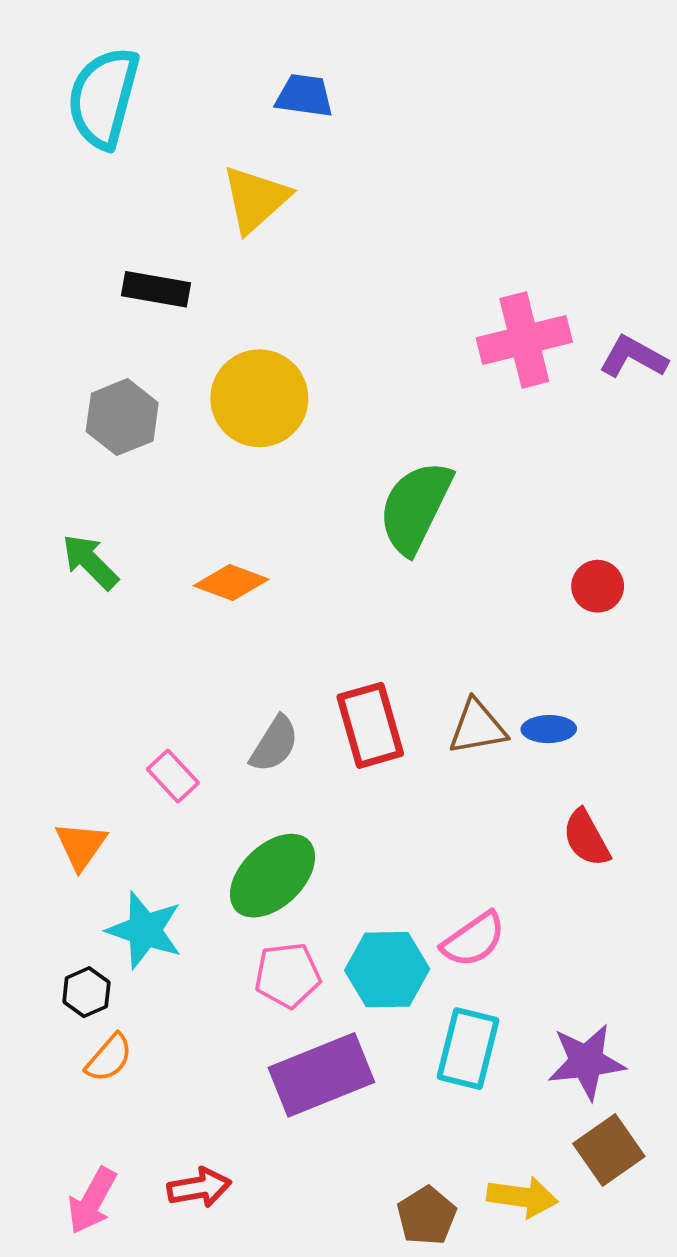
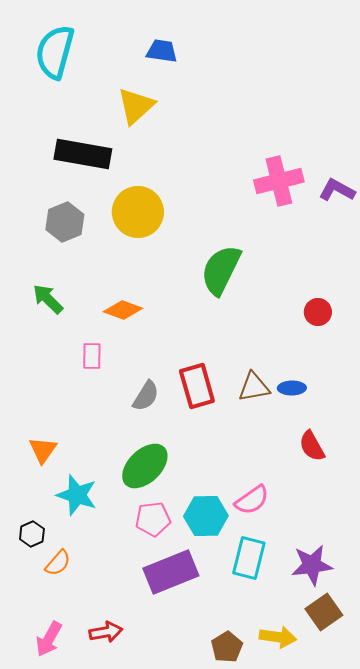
black rectangle: (156, 289) -> (83, 154), size x1.6
pink rectangle: (173, 776) -> (92, 356), moved, turned 44
black hexagon: (86, 992) -> (32, 534), moved

